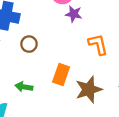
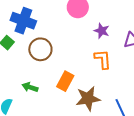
purple star: (74, 14) -> (102, 31), moved
brown circle: (29, 44) -> (40, 49), size x1.5

